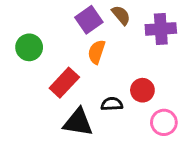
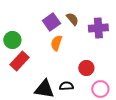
red rectangle: (64, 83) -> (19, 61), moved
black semicircle: (112, 104) -> (66, 86), moved

